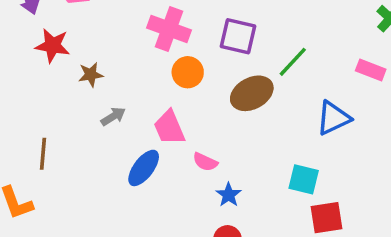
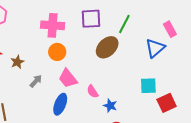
pink rectangle: (371, 70) -> (170, 29), moved, turned 56
orange circle: (188, 72) -> (57, 52), moved
pink semicircle: (205, 162) -> (93, 91), turned 48

